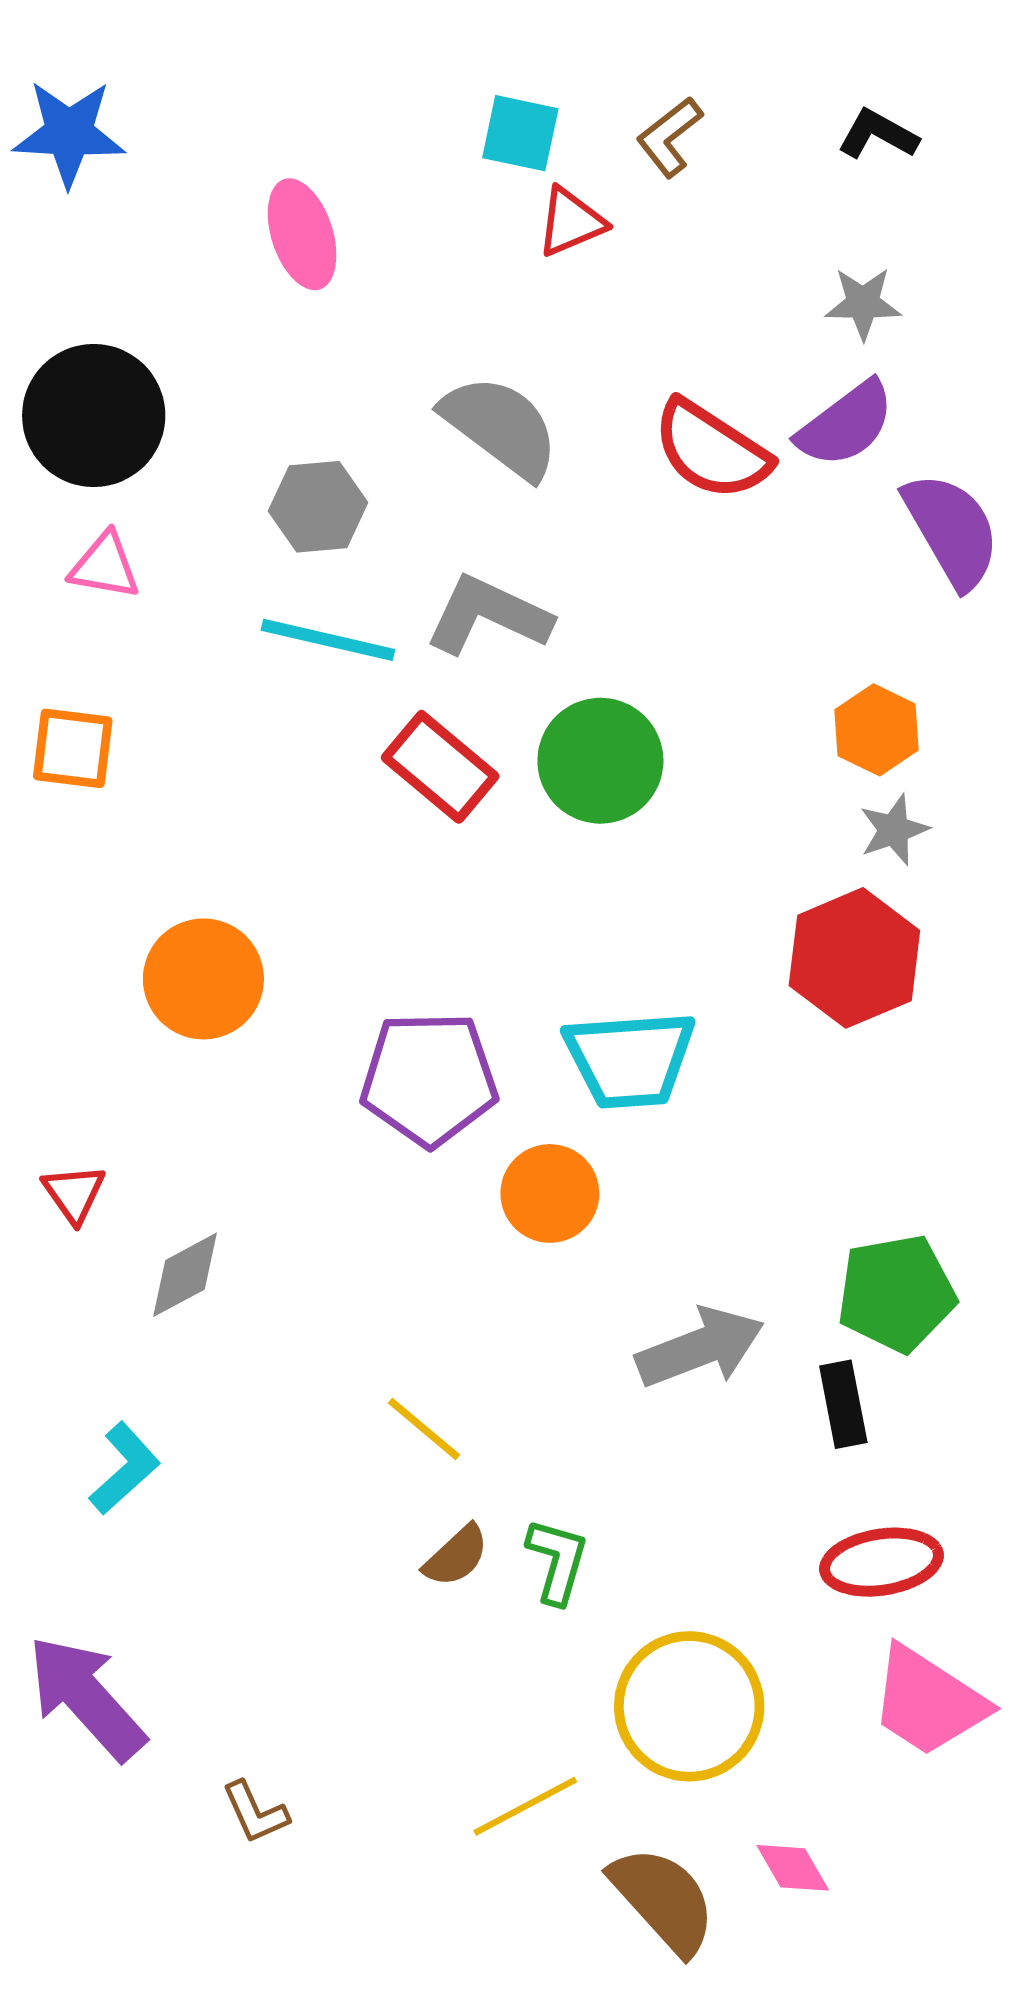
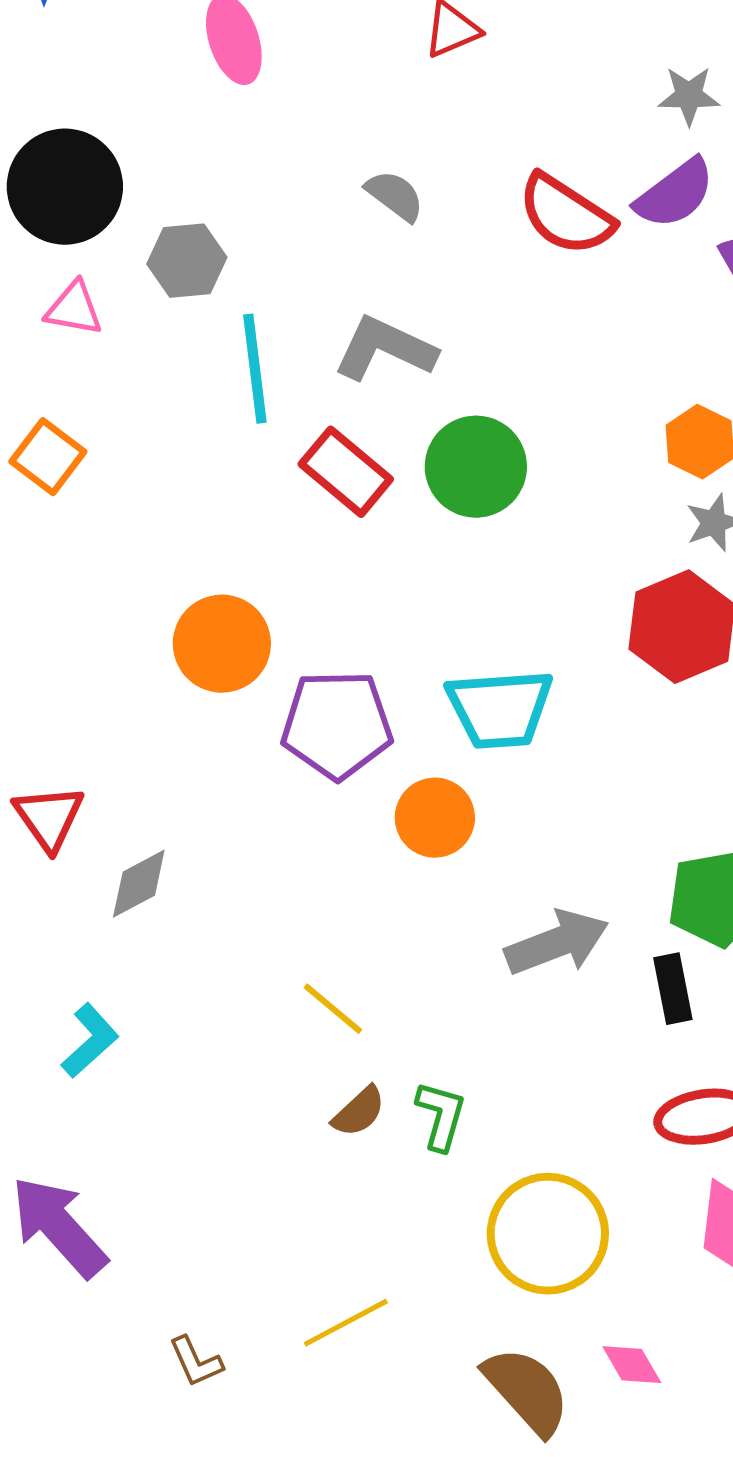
gray semicircle: (501, 427) -> (395, 196), size x0.6
gray hexagon: (318, 507) -> (187, 261), moved
cyan line: (328, 640) -> (255, 369), turned 70
orange square: (73, 748) -> (48, 457), turned 30
orange circle: (203, 979) -> (222, 644), moved
red triangle: (74, 1193) -> (49, 818), size x1.4
yellow line: (525, 1806) -> (346, 1323), moved
brown L-shape: (255, 1812) -> (196, 1362), moved

